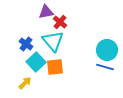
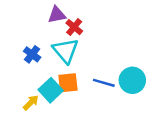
cyan circle: (107, 50) -> (132, 80), moved
cyan square: (36, 62) -> (51, 90), moved
blue line: (105, 67) -> (104, 83), moved

